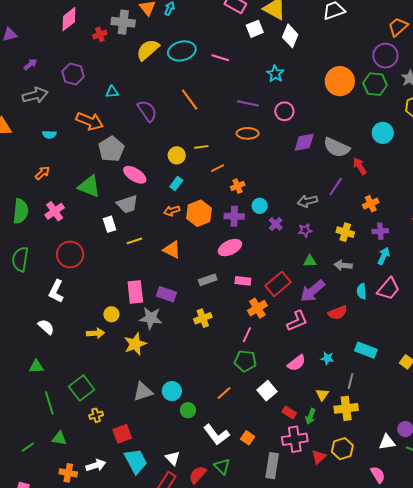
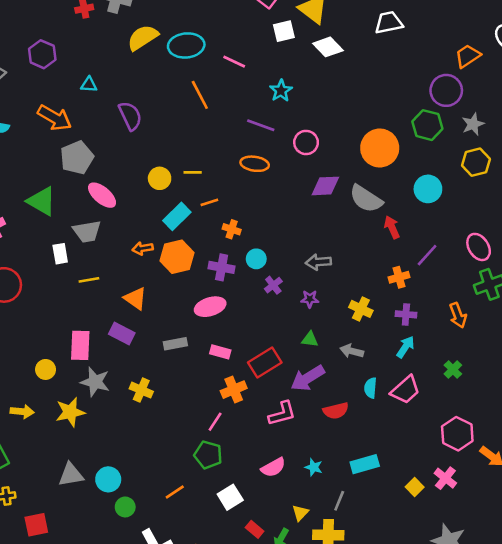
white diamond: (290, 36) -> (328, 47), turned -75
cyan star: (275, 74) -> (281, 91), moved
orange circle: (340, 81) -> (380, 148), moved
orange line: (190, 100) -> (200, 95), moved
cyan rectangle: (176, 183) -> (177, 216), moved, size x1.5
orange cross: (238, 186) -> (232, 229), turned 32
purple line: (336, 187) -> (427, 255), moved
purple rectangle: (166, 294) -> (122, 334), moved
yellow cross: (203, 318) -> (141, 390), moved, turned 36
yellow arrow: (96, 333) -> (22, 412), moved
cyan rectangle: (366, 350) -> (365, 464), turned -45

